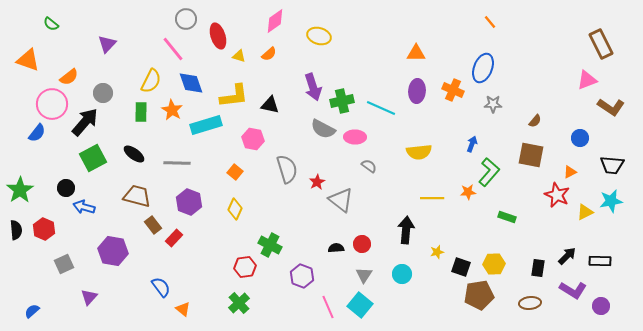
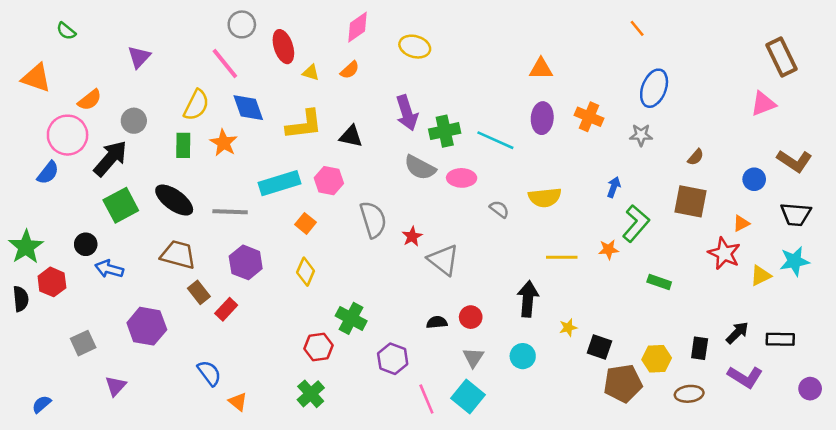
blue ellipse: (483, 68) -> (654, 88), moved
brown L-shape: (611, 107) -> (794, 161), moved
cyan rectangle: (206, 125) -> (279, 183), moved
black ellipse: (134, 154) -> (174, 200), size x1.4
gray semicircle: (369, 166) -> (499, 209), moved
red hexagon: (44, 229) -> (52, 282), moved
yellow hexagon: (494, 264) -> (657, 359), moved
purple circle: (601, 306) -> (810, 389), moved

